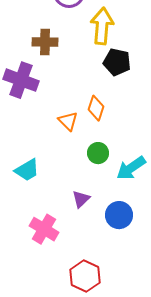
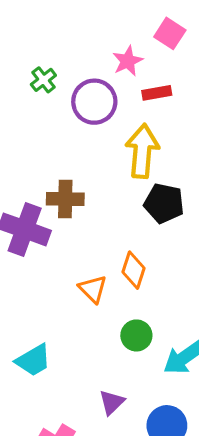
brown cross: (45, 42) -> (65, 199), moved

